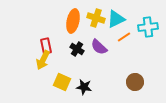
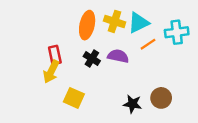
purple semicircle: (99, 47) -> (118, 56), turned 150
black star: (84, 87) -> (132, 104), moved

